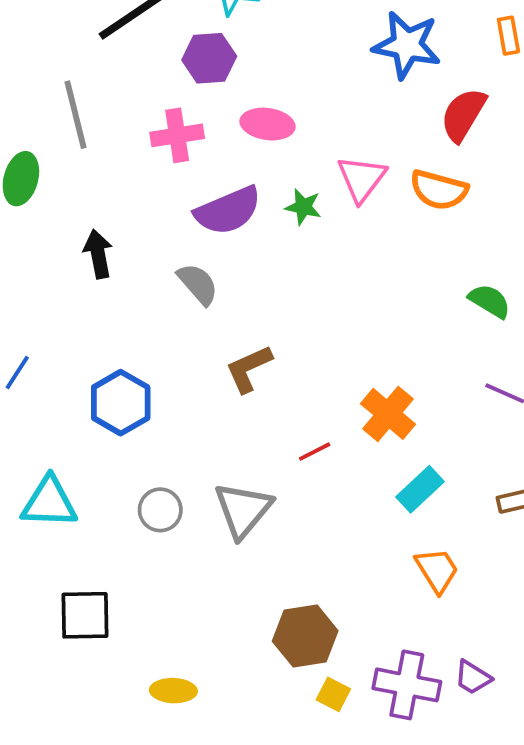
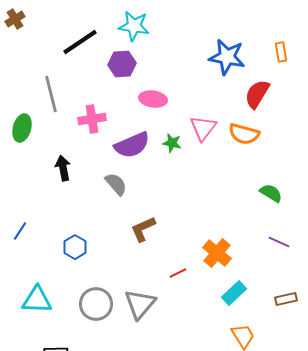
pink cross: (177, 135) -> (92, 119), moved
blue hexagon: (121, 403) -> (75, 247), size x0.7
gray circle: (160, 510) -> (96, 304), size x1.4

